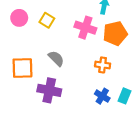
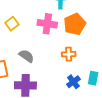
yellow square: (47, 20) -> (12, 24), turned 32
blue cross: (102, 96) -> (73, 82), turned 32

